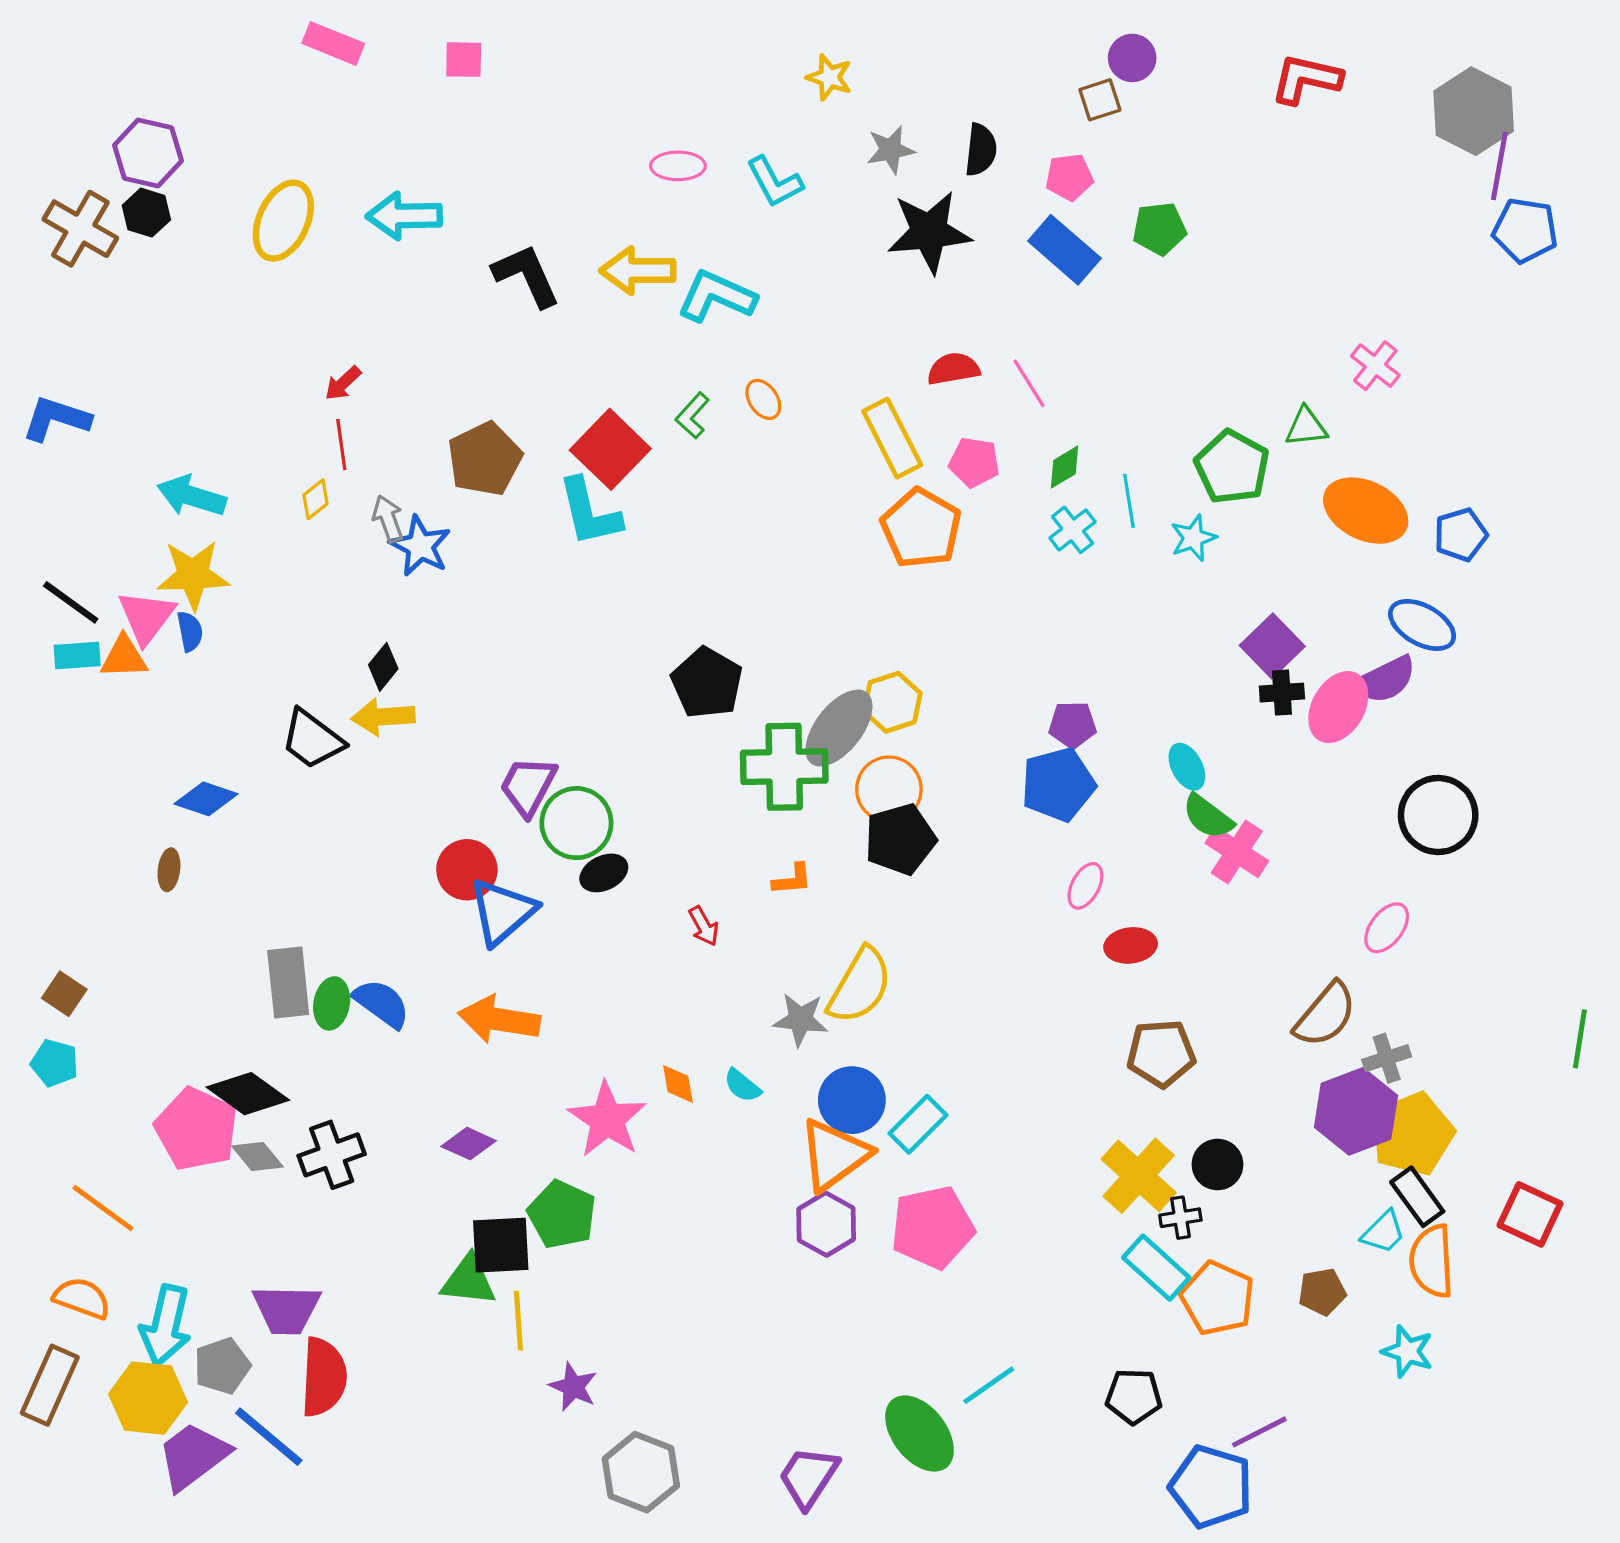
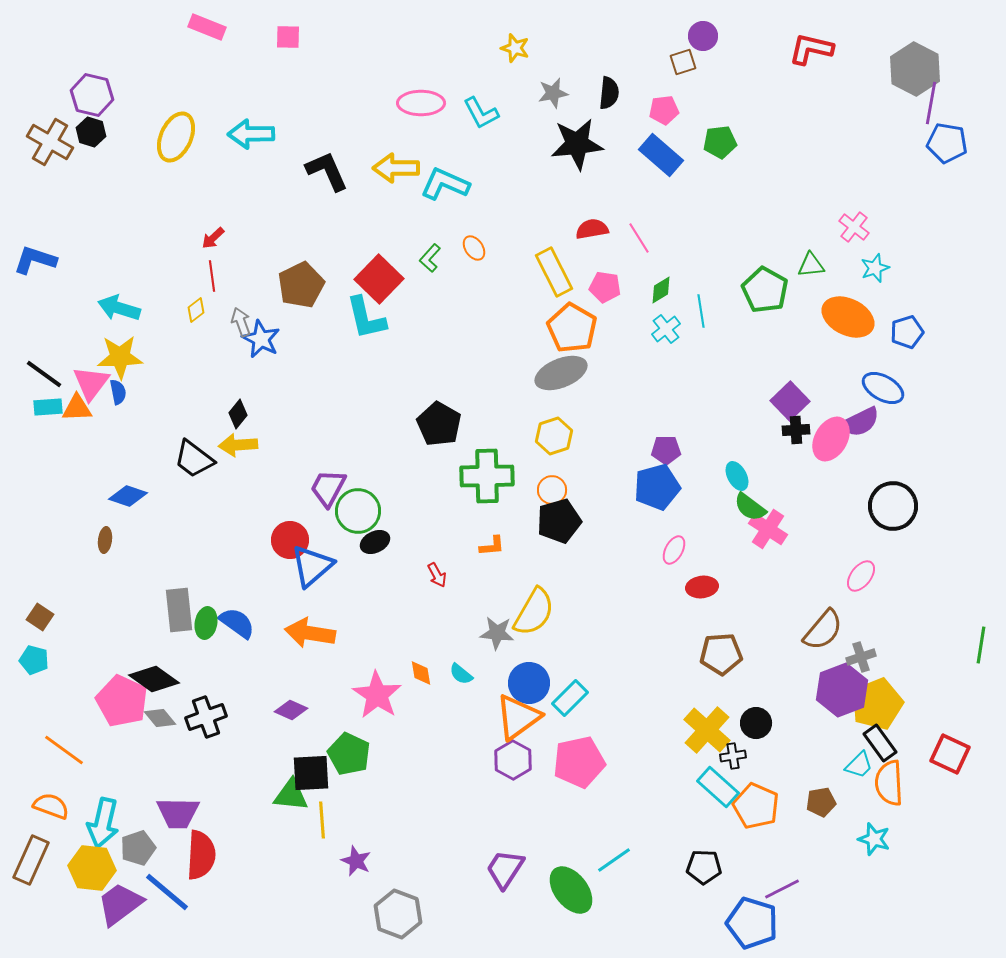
pink ellipse: (678, 166) -> (421, 103), size x1.4
cyan star: (1193, 538) -> (875, 268), moved
gray ellipse: (839, 728) -> (561, 373), moved, turned 30
orange circle: (889, 789) -> (552, 490), size x0.7
purple trapezoid: (808, 1477) -> (505, 869), moved

